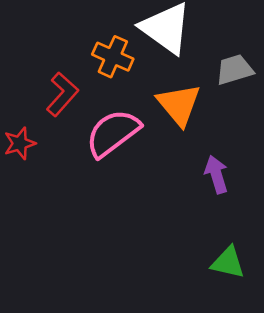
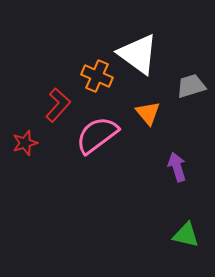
orange triangle: (179, 105) -> (148, 113), size x0.7

